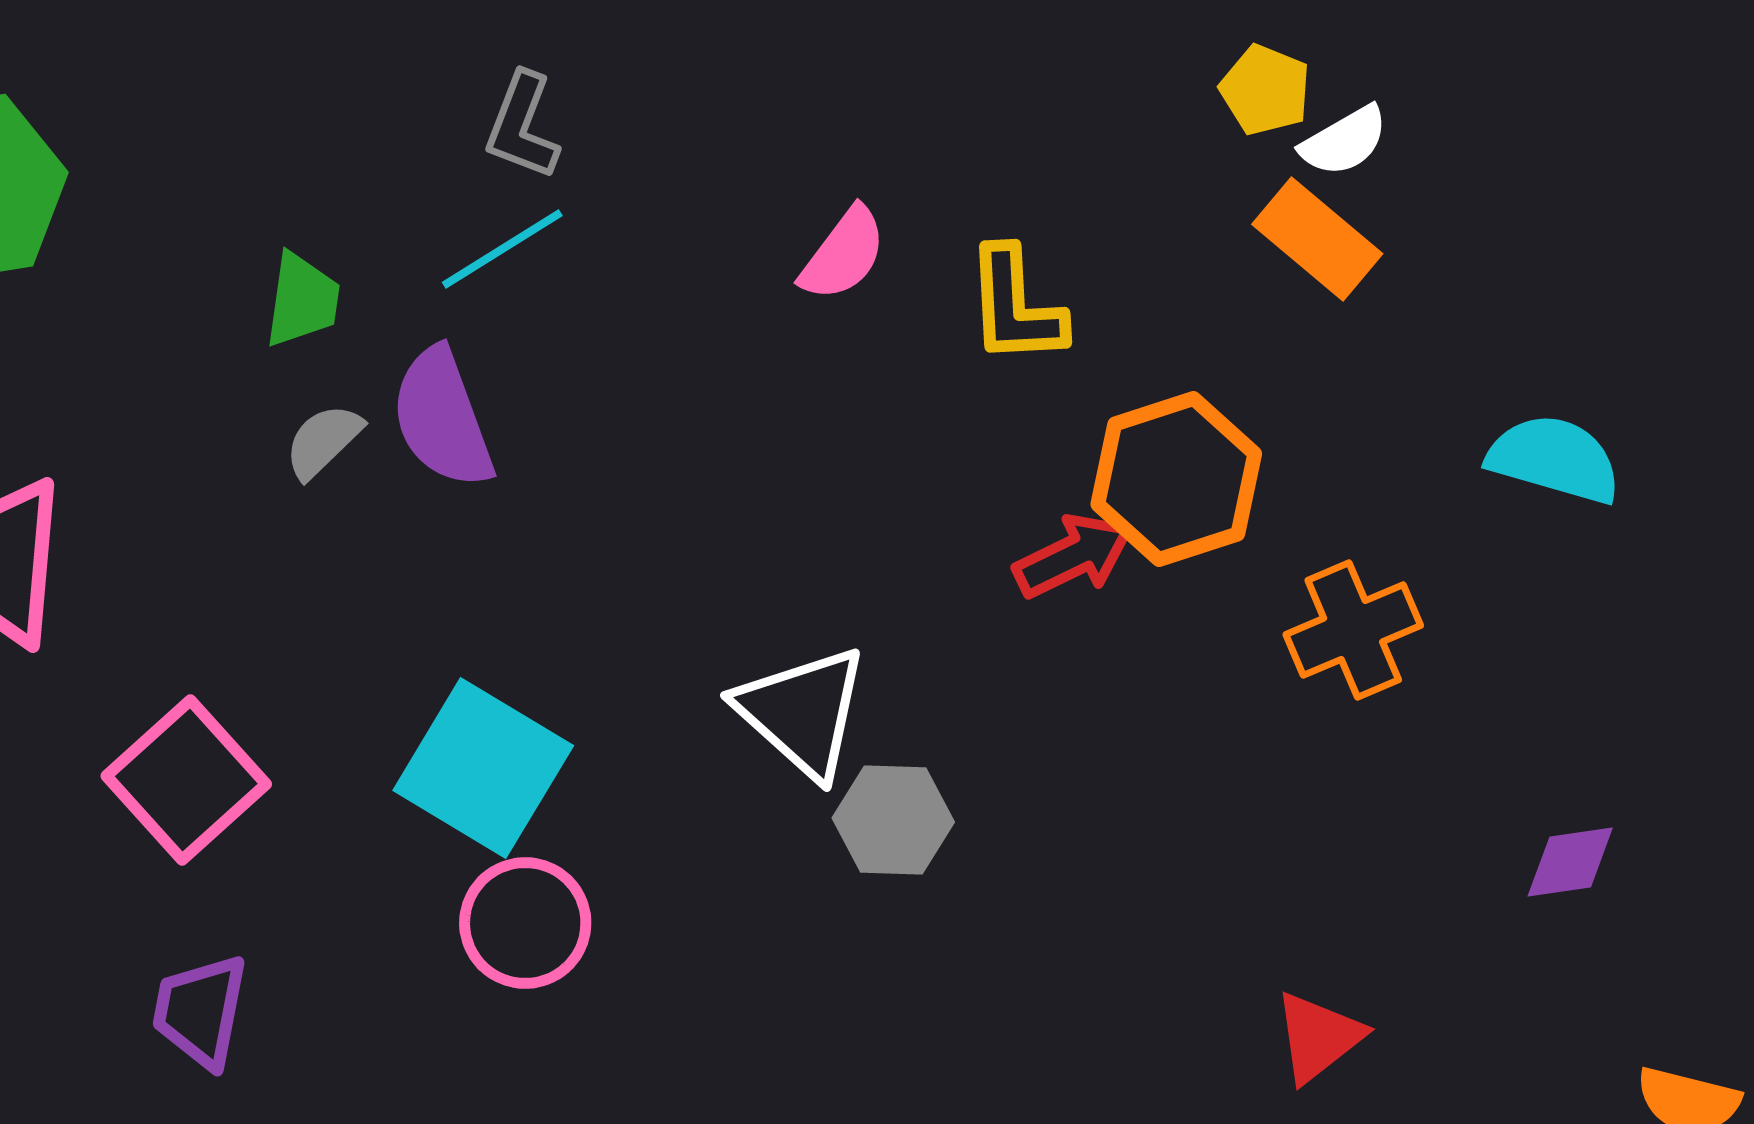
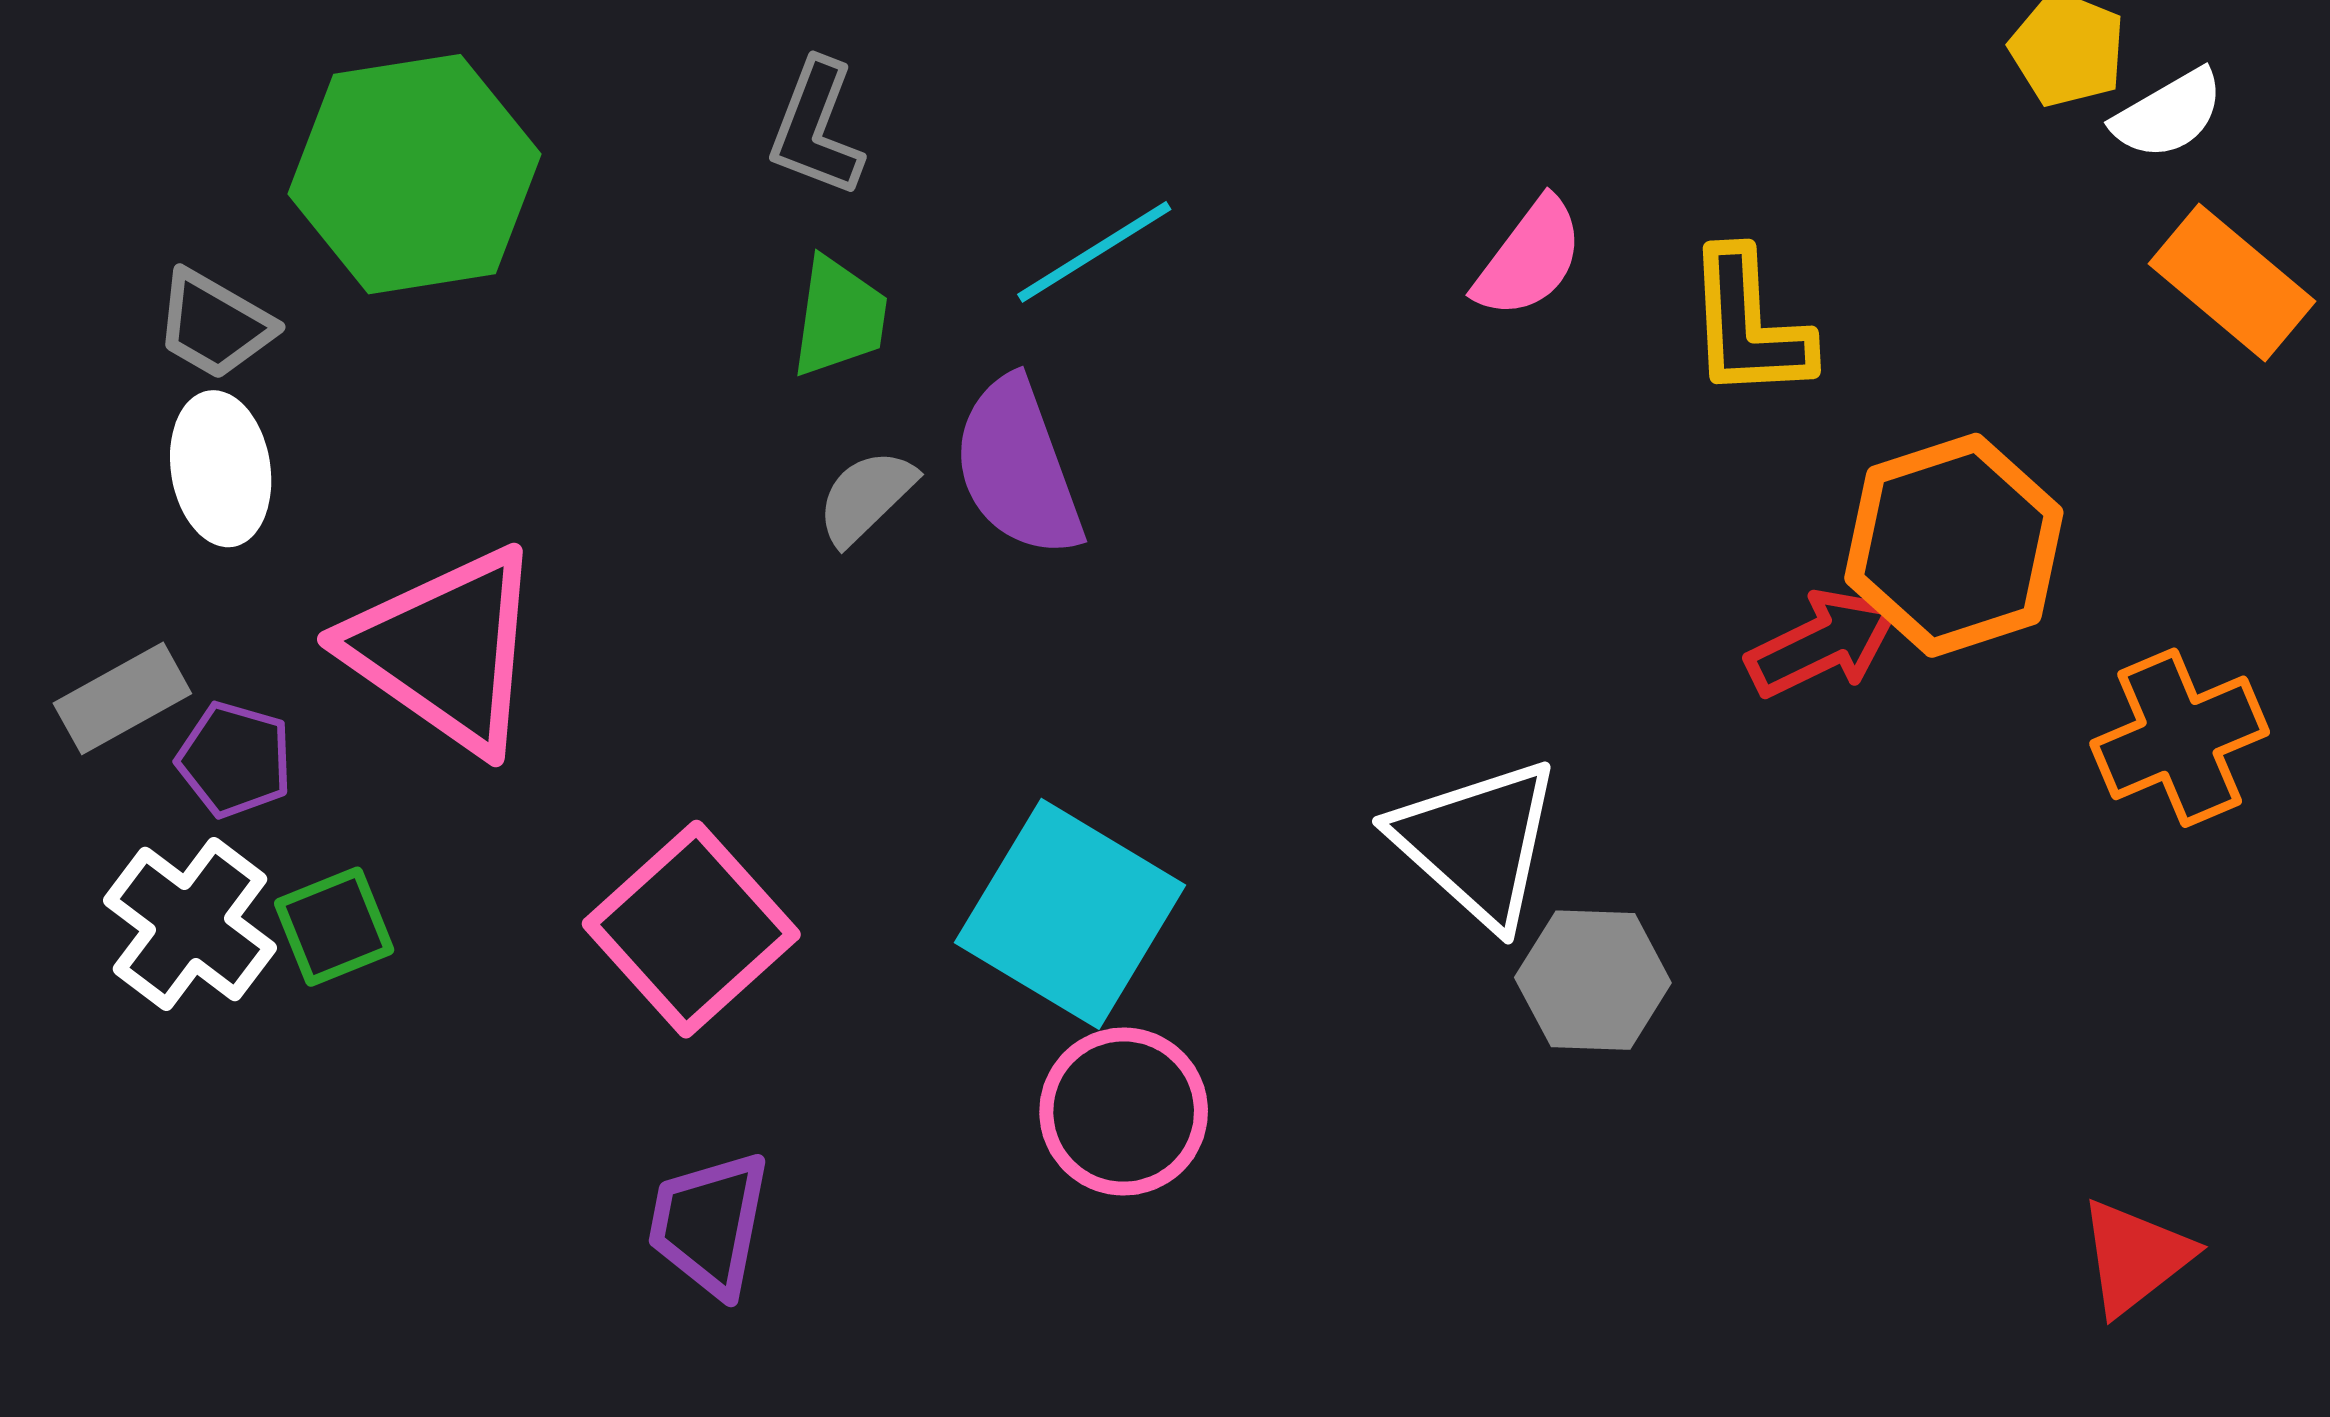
gray L-shape: (522, 126) -> (816, 128), moved
orange rectangle: (1317, 239) -> (2232, 283), moved

